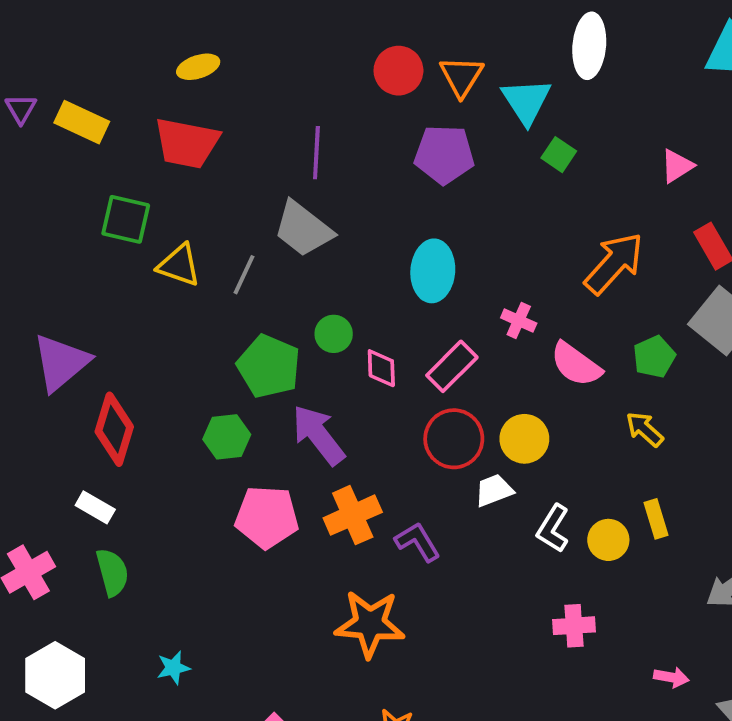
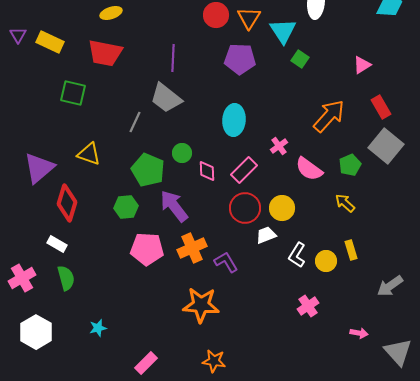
yellow triangle: (179, 265) -> (89, 154), moved
pink cross: (519, 320) -> (279, 146), turned 30
pink cross: (574, 626) -> (308, 306), turned -30

